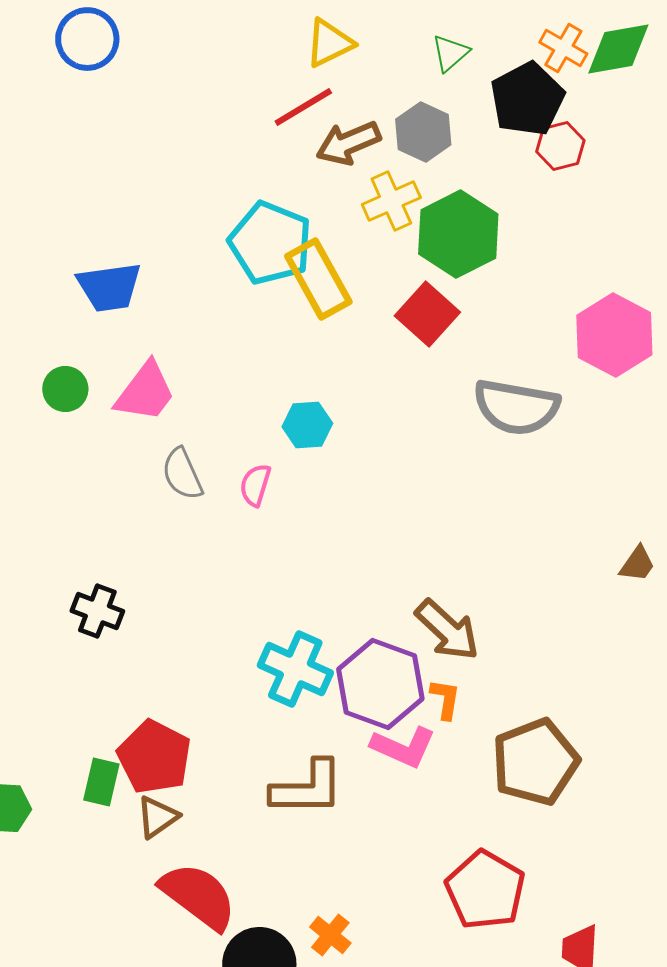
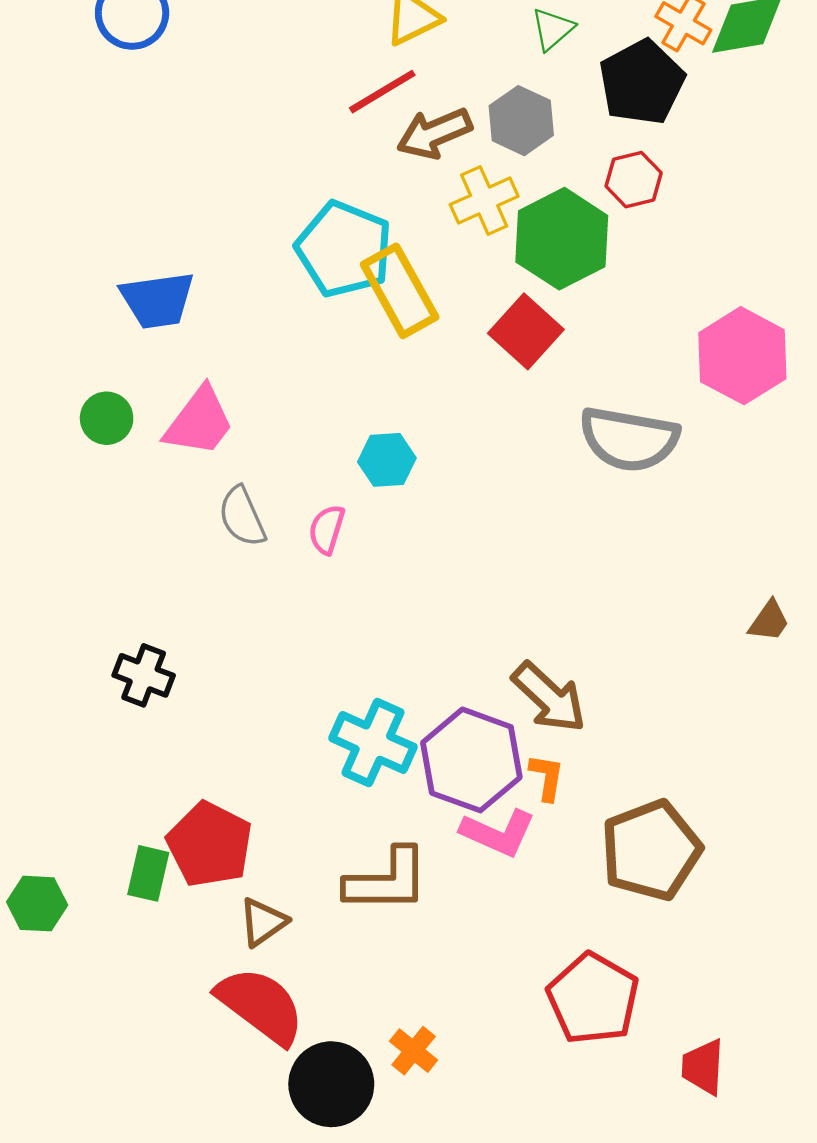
red hexagon: (560, 146) -> (634, 180), moved
brown triangle: (157, 817) -> (263, 922), moved

